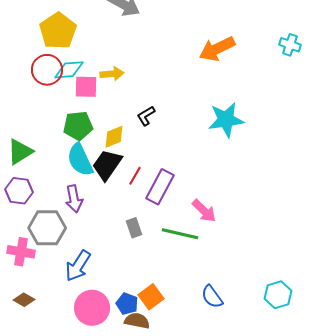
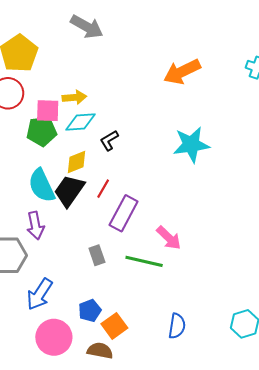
cyan diamond: (69, 70) -> (81, 122), moved
green pentagon: (78, 126) -> (42, 131), moved
red line: (135, 176) -> (103, 189), moved
blue semicircle: (212, 297) -> (177, 326), turned -135
blue pentagon: (127, 304) -> (90, 311), moved, turned 30

